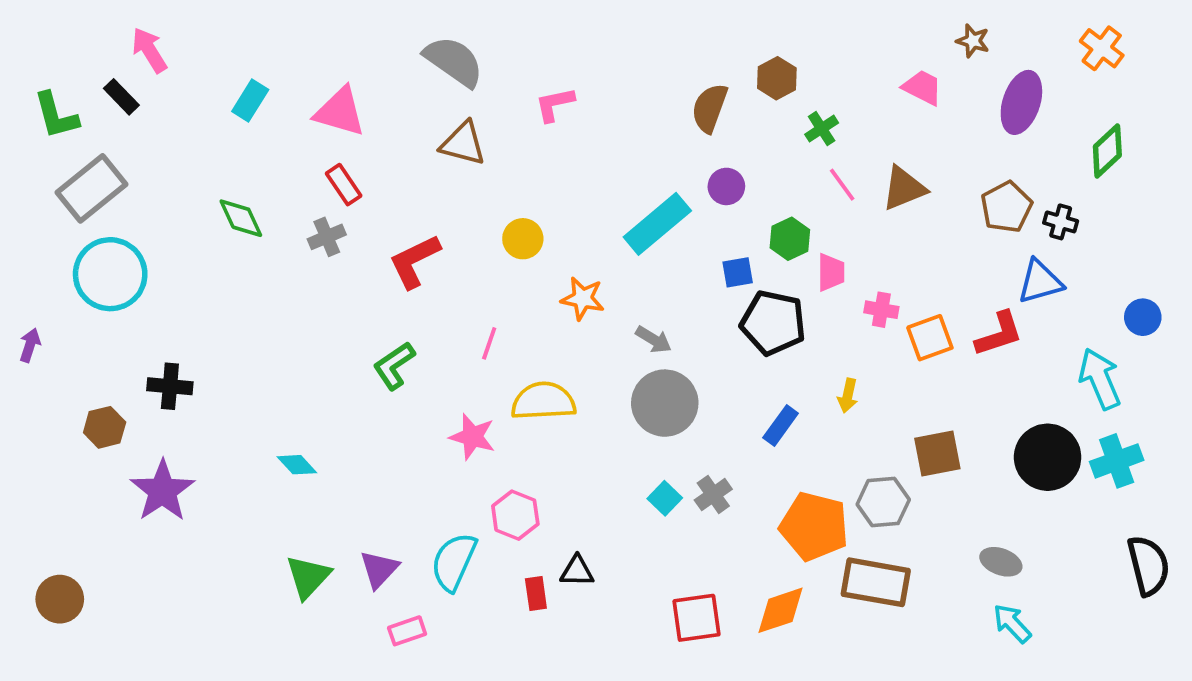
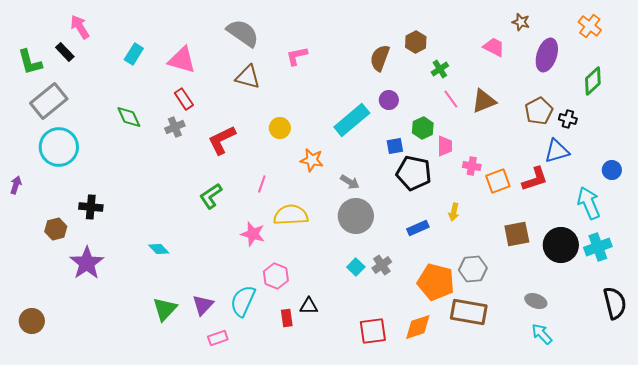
blue rectangle: (781, 425) -> (418, 228), turned 30
brown square: (937, 453) -> (517, 234), moved

